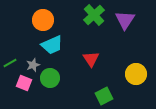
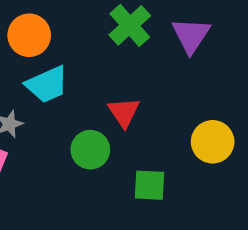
green circle: (50, 78) -> (90, 150), moved
green square: (104, 96) -> (149, 185), turned 30

